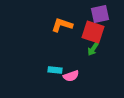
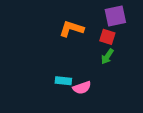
red square: (93, 32) -> (107, 37), size x0.6

